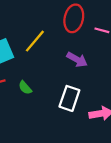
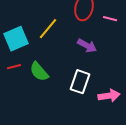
green semicircle: (25, 88) -> (39, 72), size x1.5

